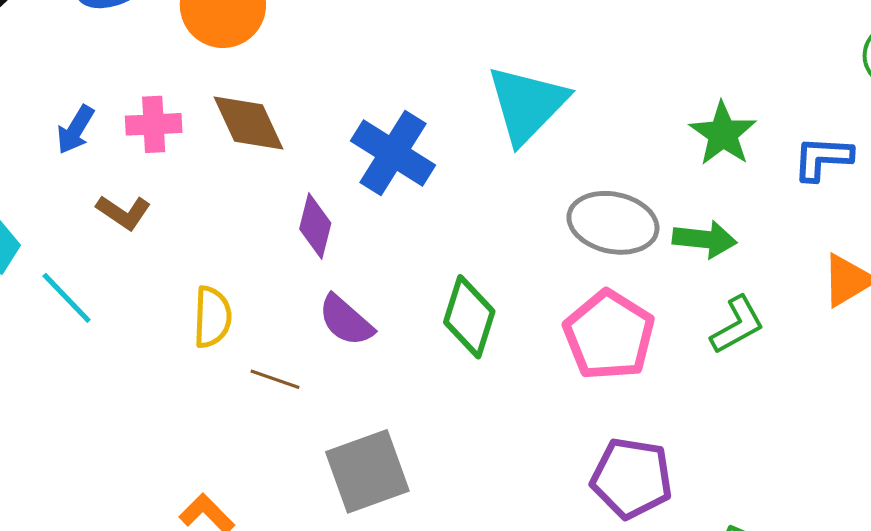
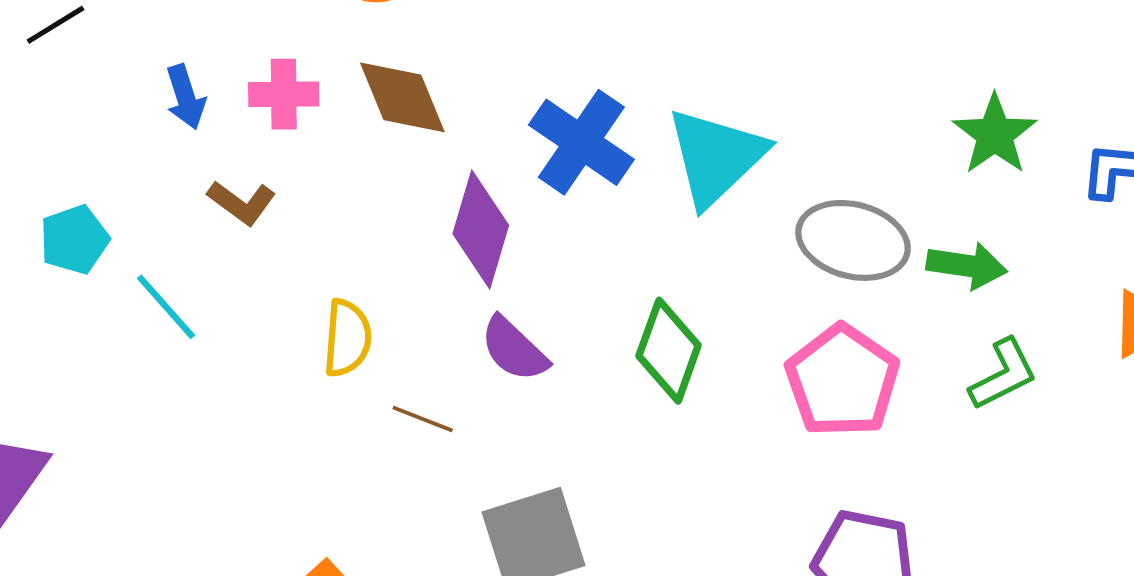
cyan triangle: (527, 104) -> (716, 157), moved
blue arrow: (75, 130) -> (186, 97), turned -51
purple diamond: (315, 226) -> (481, 230), size x1.4

